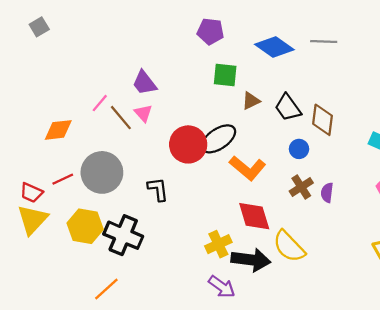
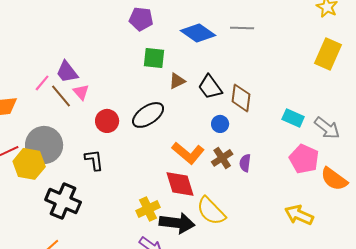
purple trapezoid: (144, 83) -> (67, 72), moved
red circle: (188, 144) -> (107, 121), moved, size x0.7
orange L-shape: (247, 168) -> (188, 153), moved
yellow hexagon: (85, 226) -> (29, 164), moved

